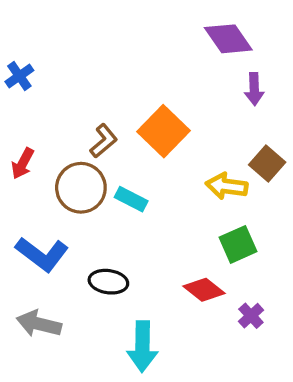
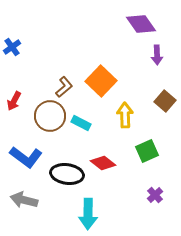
yellow arrow: (227, 186) -> (125, 115), moved, turned 80
black ellipse: (108, 282) -> (67, 174), size x1.4
red diamond: (204, 290) -> (103, 163), moved

